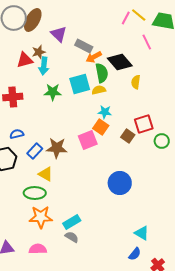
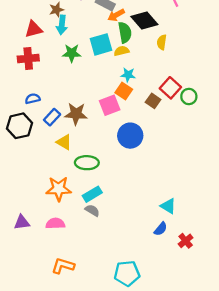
red triangle: (25, 60) -> (34, 29), moved
red square: (144, 124) -> (170, 88), turned -30
green circle: (162, 141) -> (189, 96), moved
blue circle: (120, 183) -> (130, 136), moved
green ellipse: (35, 193) -> (87, 163), moved

